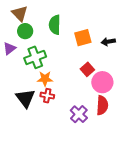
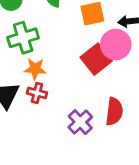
red square: (87, 69) -> (96, 59), size x1.5
pink circle: (102, 82) -> (116, 44), moved

